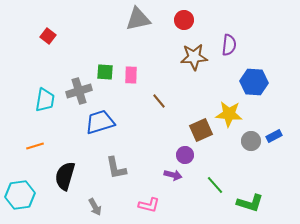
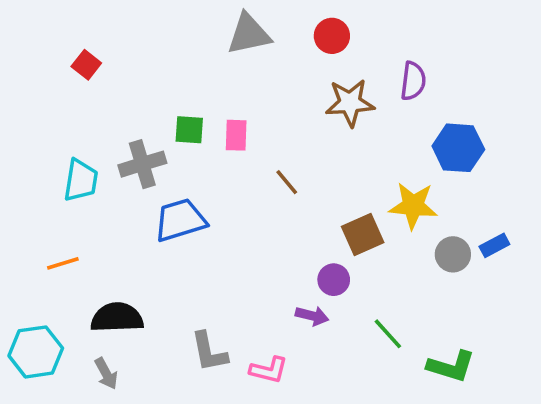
gray L-shape: (116, 168) -> (209, 352), moved
black semicircle: (65, 176) -> (117, 318), turned 72
gray arrow: (95, 207) -> (106, 374), moved

